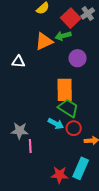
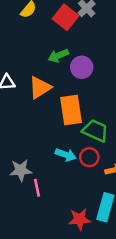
green arrow: (63, 36) -> (58, 56), moved
orange triangle: (44, 41) -> (40, 88), moved
green trapezoid: (68, 108) -> (95, 131), moved

